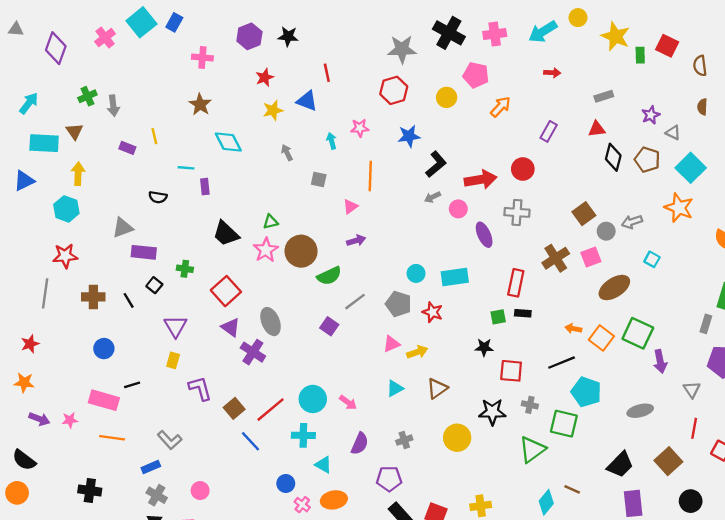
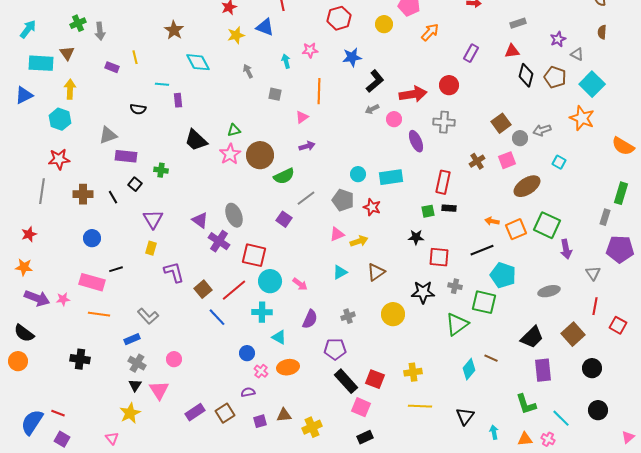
brown cross: (556, 258) -> (477, 161), size x0.7
red square: (226, 291) -> (254, 255), moved, turned -35
orange square: (601, 338) -> (516, 229), turned 30
purple arrow: (39, 419) -> (37, 298), size x1.4

